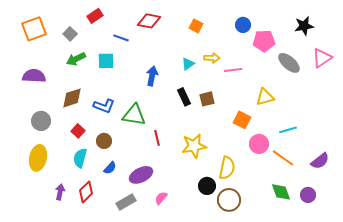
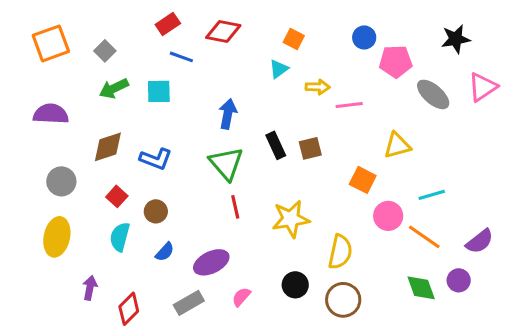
red rectangle: (95, 16) -> (168, 24), moved
cyan triangle: (188, 64) -> (279, 69), moved
green triangle: (134, 115) -> (226, 163), moved, turned 40
black circle: (207, 186) -> (295, 285), moved
red diamond: (86, 192) -> (129, 309), moved
purple circle: (308, 195) -> (459, 280), moved

